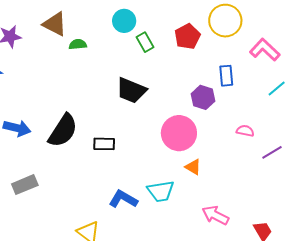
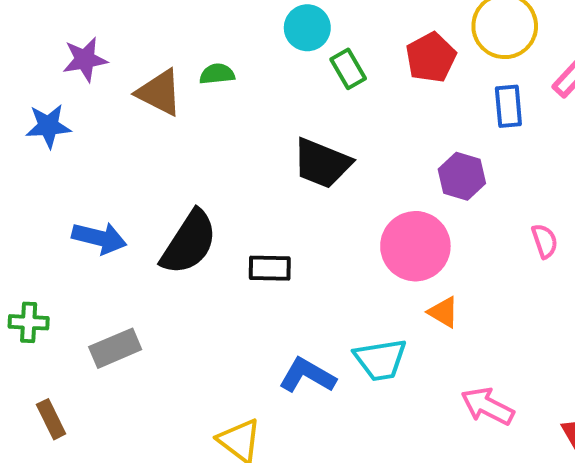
brown triangle: (55, 24) -> (159, 93), moved
blue rectangle: (226, 76) -> (508, 106), moved
pink semicircle: (245, 131) -> (545, 241), turned 60

